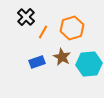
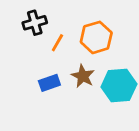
black cross: (26, 17) -> (35, 23), turned 30

